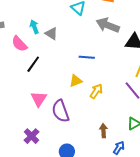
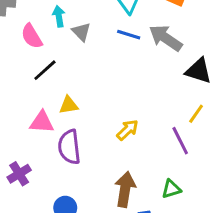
blue line: (87, 57) -> (129, 35), moved
yellow triangle: (76, 81) -> (69, 105), moved
pink triangle: (39, 99) -> (42, 122), turned 48
brown arrow: (103, 131) -> (125, 189), size x1.6

